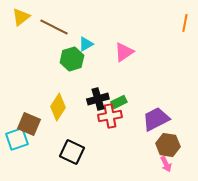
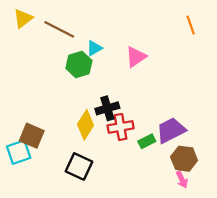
orange line: (185, 23) -> (191, 25), moved, turned -30
green rectangle: (119, 102) -> (147, 141), moved
yellow diamond: (58, 107) -> (85, 125), moved

